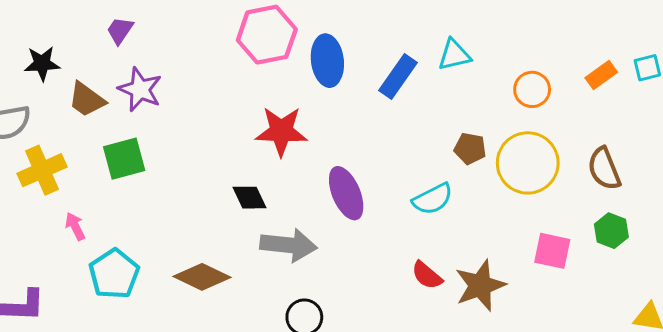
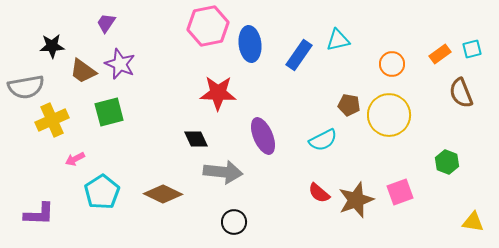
brown semicircle: (604, 169) -> (461, 93), moved
pink arrow: (75, 226) -> (75, 159), turned -90
pink square: (552, 251) -> (400, 192), moved, turned -32

